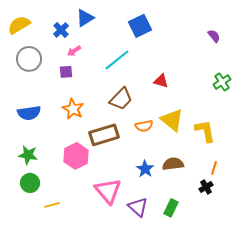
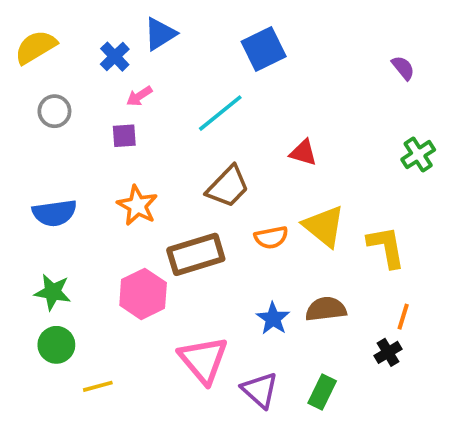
gray circle: (29, 59) -> (54, 111), size x0.7

